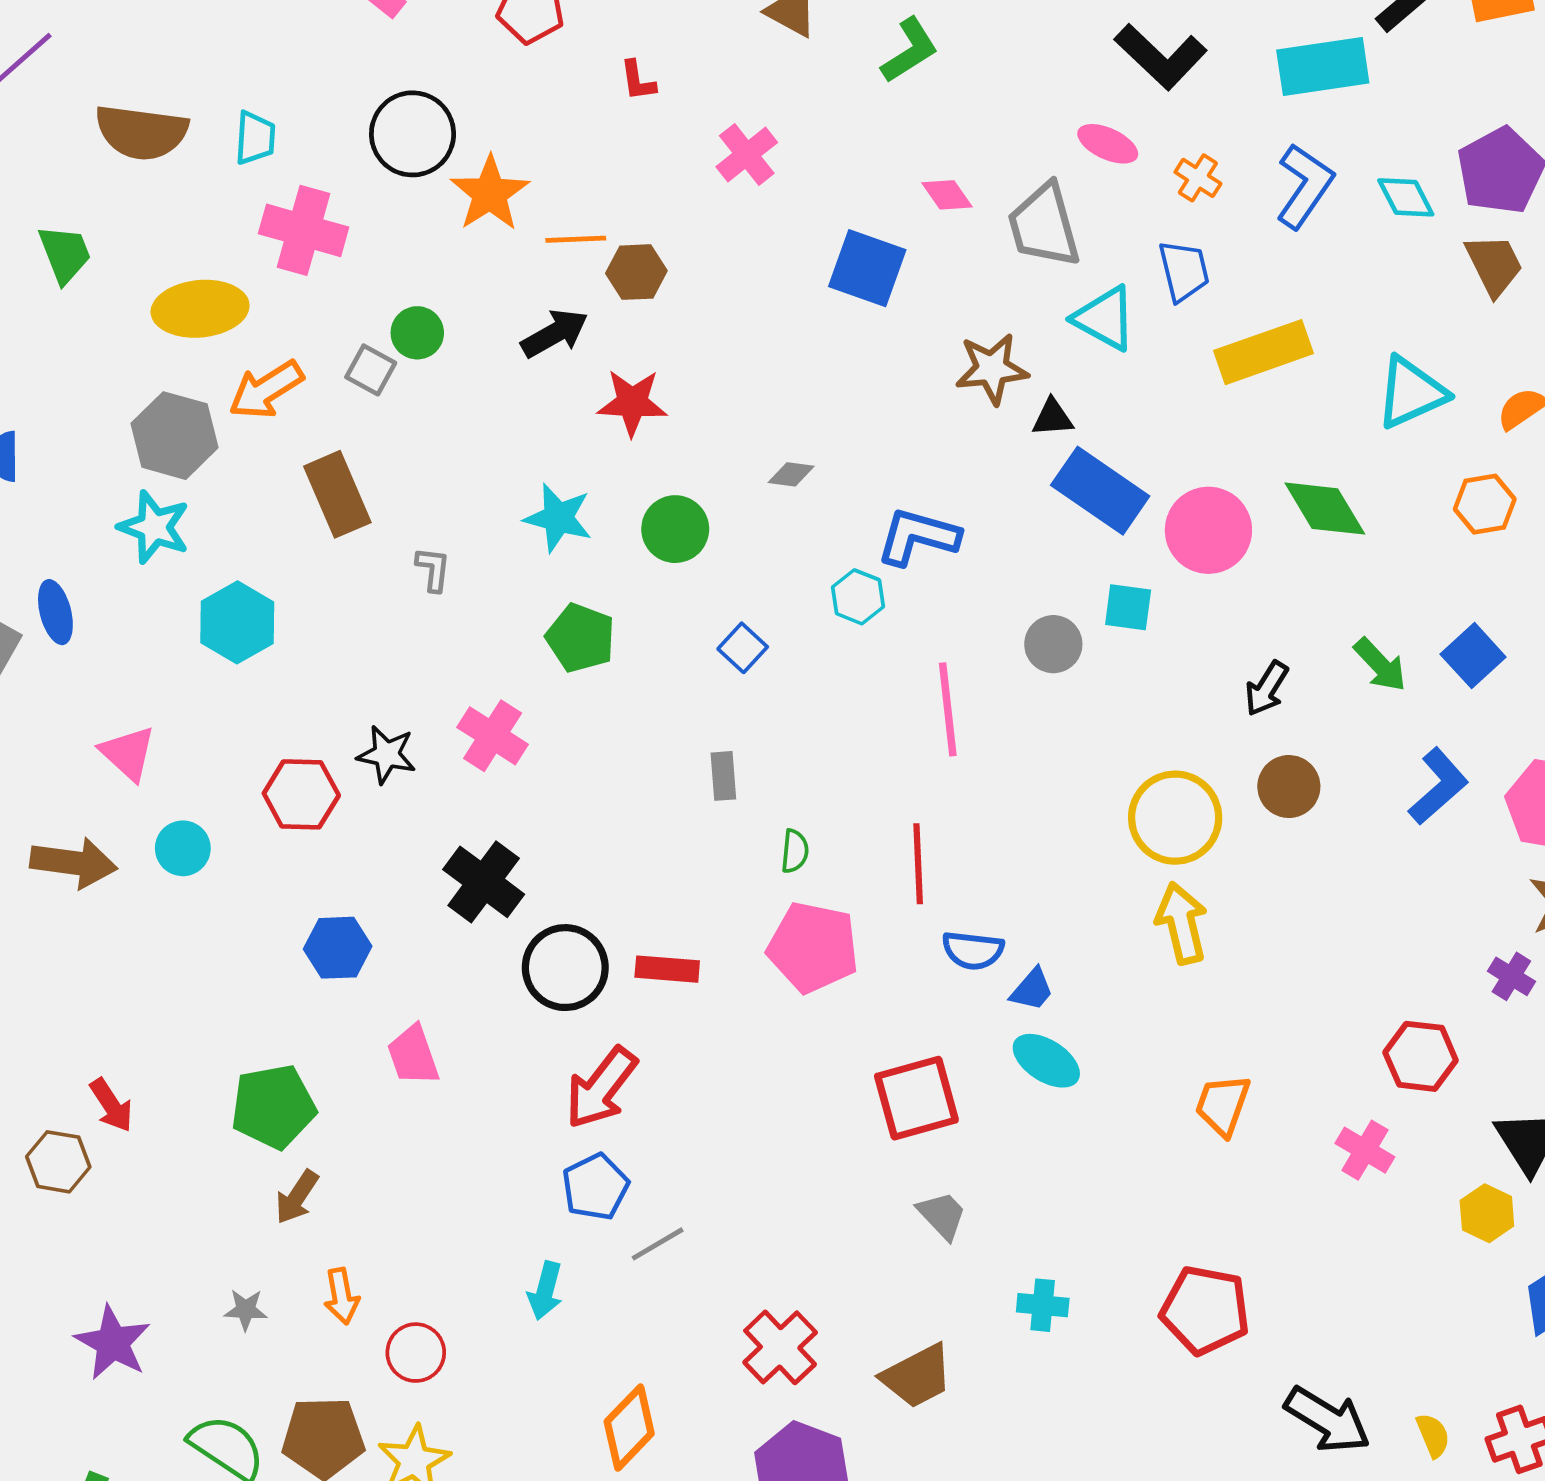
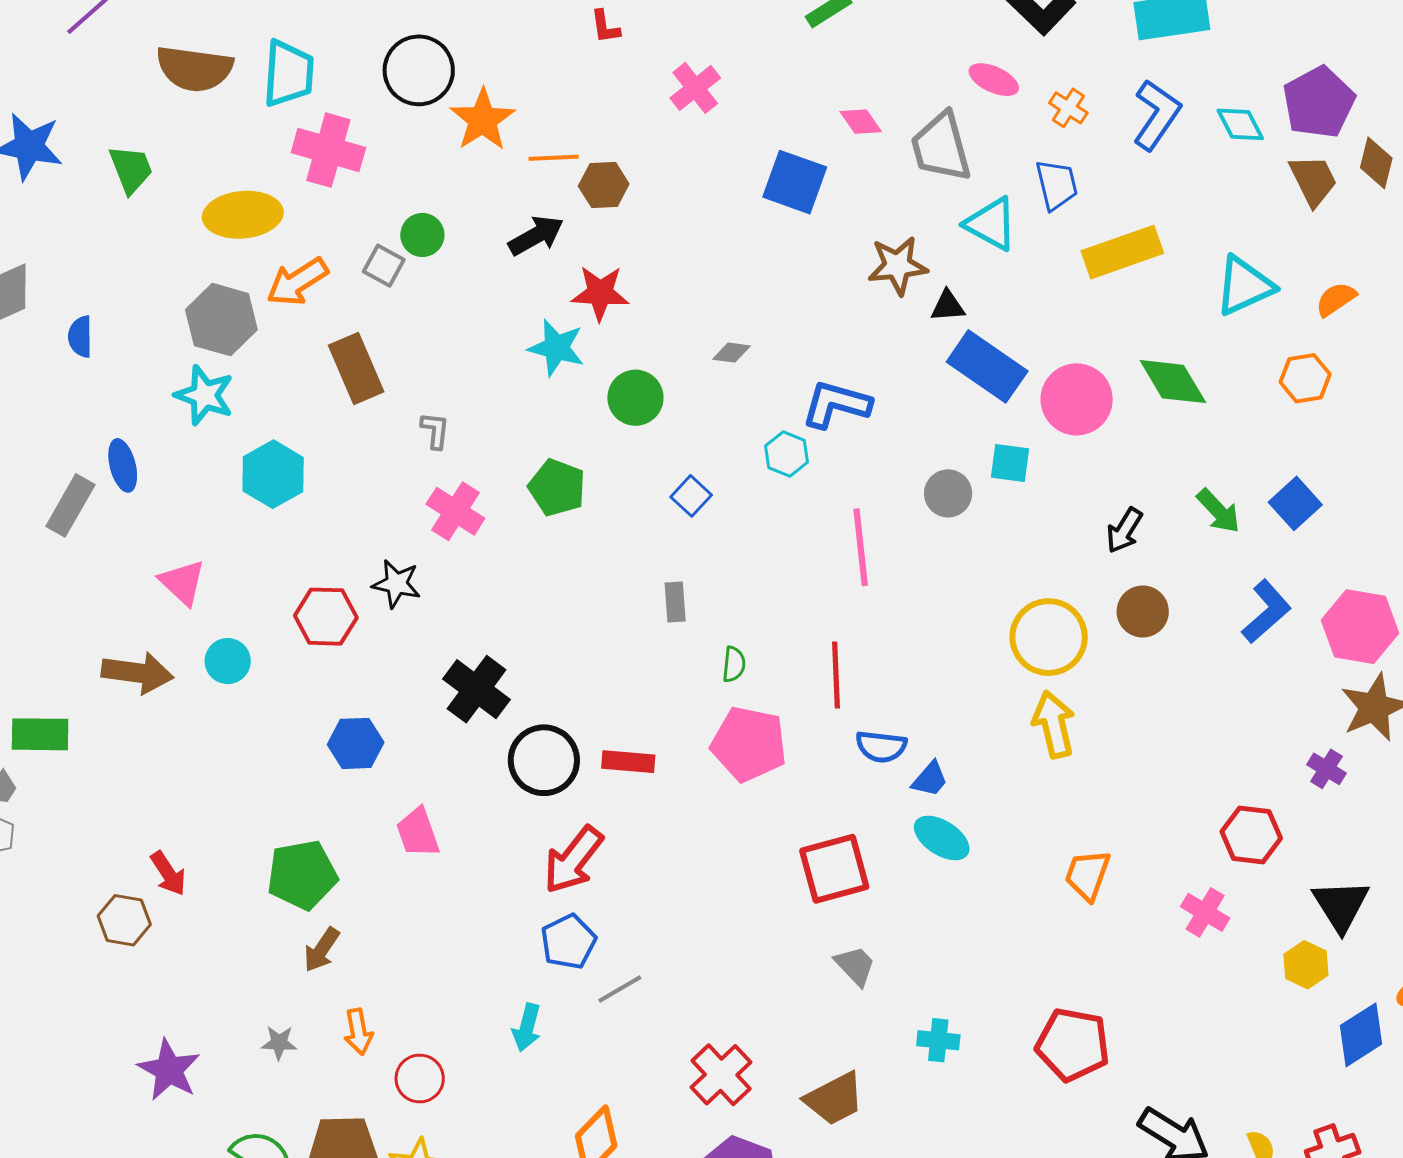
cyan trapezoid: (255, 138) -> (289, 73), size x1.5
cyan star: (558, 518) -> (556, 348), moved
pink cross: (493, 736) -> (455, 511), moved

